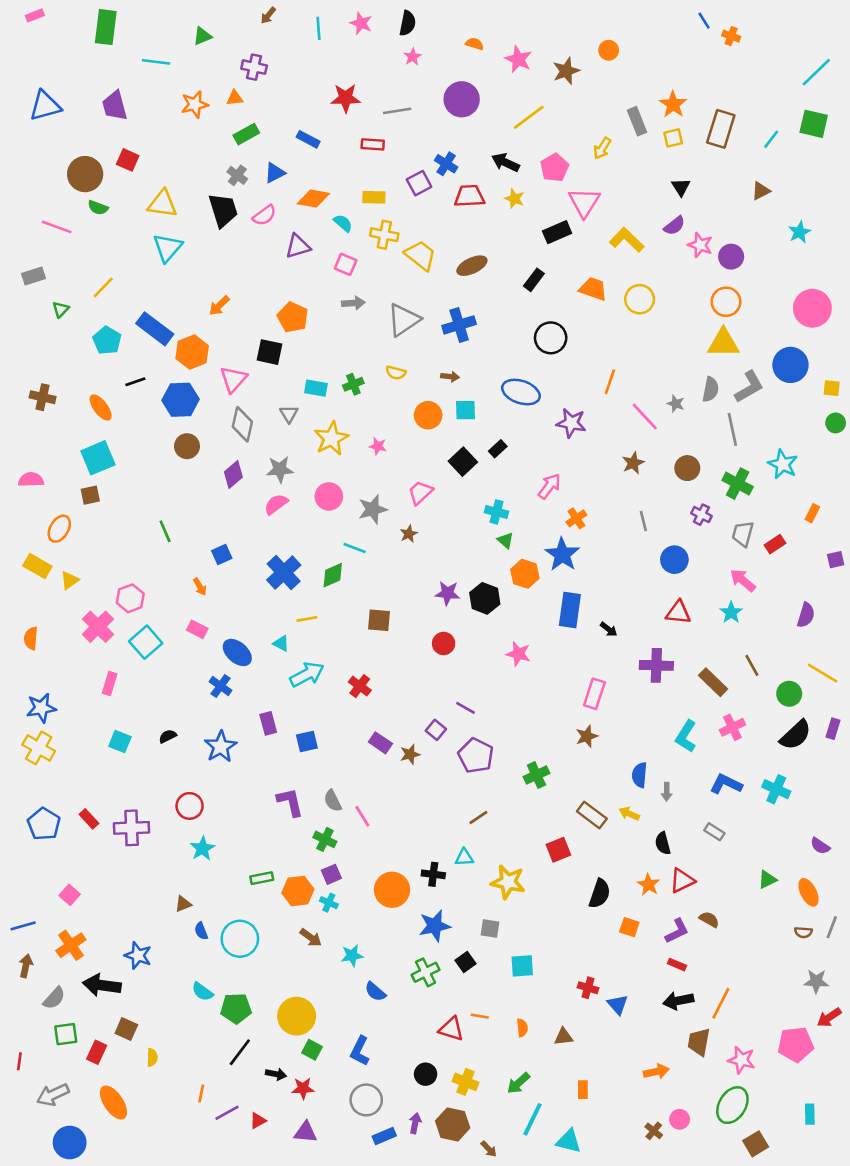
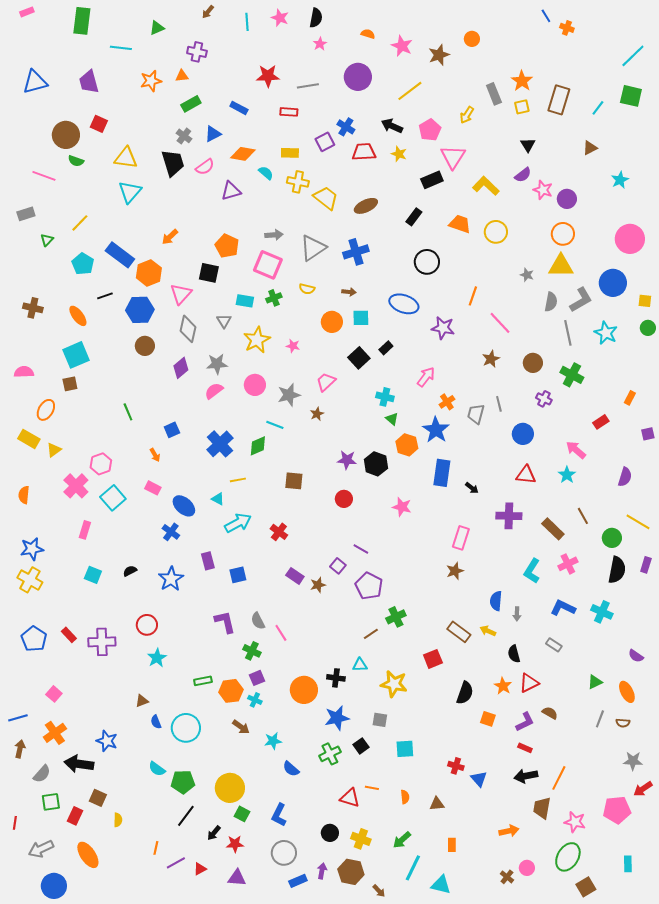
pink square: (346, 264) -> (268, 265), moved, size x1.6
gray star: (676, 404) -> (527, 275), moved
cyan star: (783, 464) -> (606, 333), moved
gray trapezoid: (743, 534) -> (476, 414), moved
black semicircle: (796, 735) -> (617, 570), turned -36
green cross: (536, 775) -> (396, 617), moved
gray line: (832, 927) -> (600, 719), moved
black arrow: (276, 1074) -> (214, 833), turned 119

